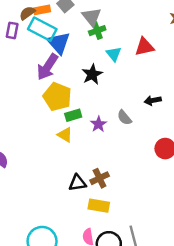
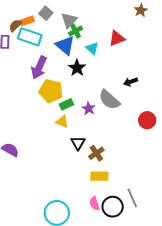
gray triangle: (92, 17) -> (69, 20), turned 30
blue triangle: (59, 43) -> (65, 45), moved
gray semicircle: (124, 118) -> (109, 100), size x1.6
black triangle: (77, 183) -> (78, 143), moved, turned -42

